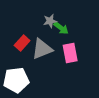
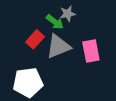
green arrow: (61, 28) -> (55, 22), moved

